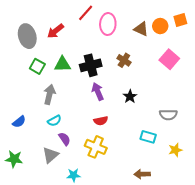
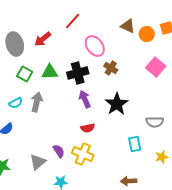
pink ellipse: (108, 24) -> (95, 46), moved, turned -40
brown triangle: (141, 29) -> (128, 26), moved
black star: (130, 97) -> (117, 104), size x1.6
cyan semicircle: (54, 121) -> (16, 103), moved
cyan rectangle: (148, 137) -> (135, 144), turned 63
purple semicircle: (64, 139) -> (59, 151), moved

